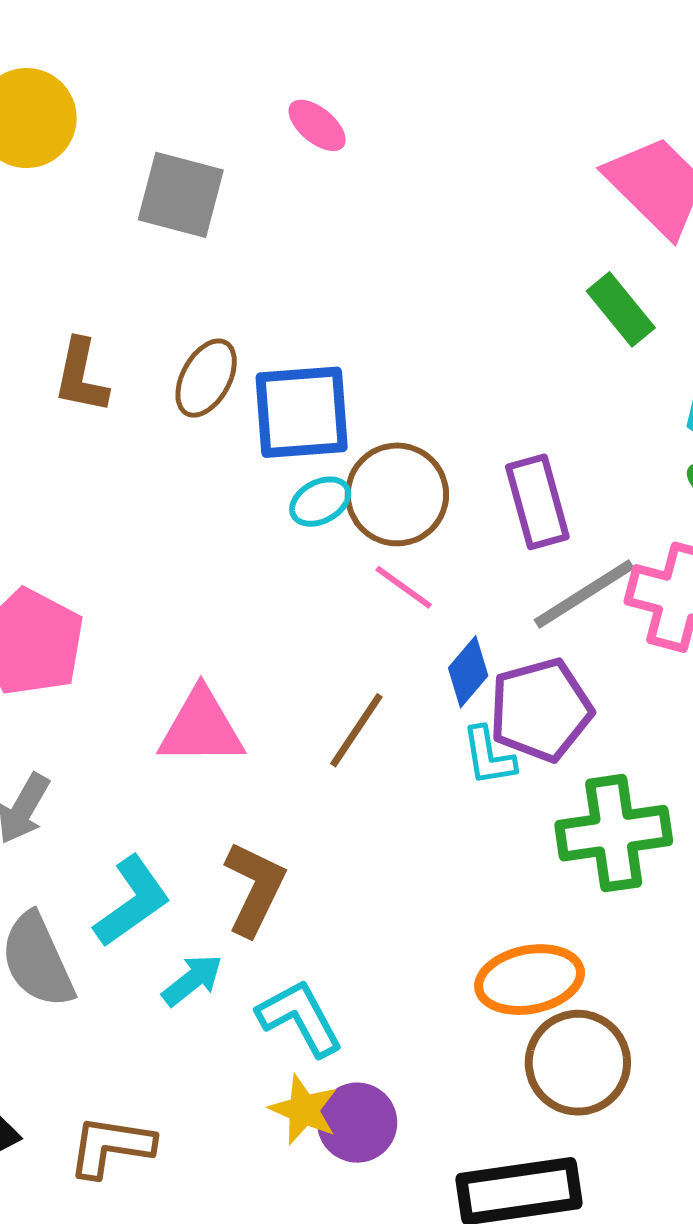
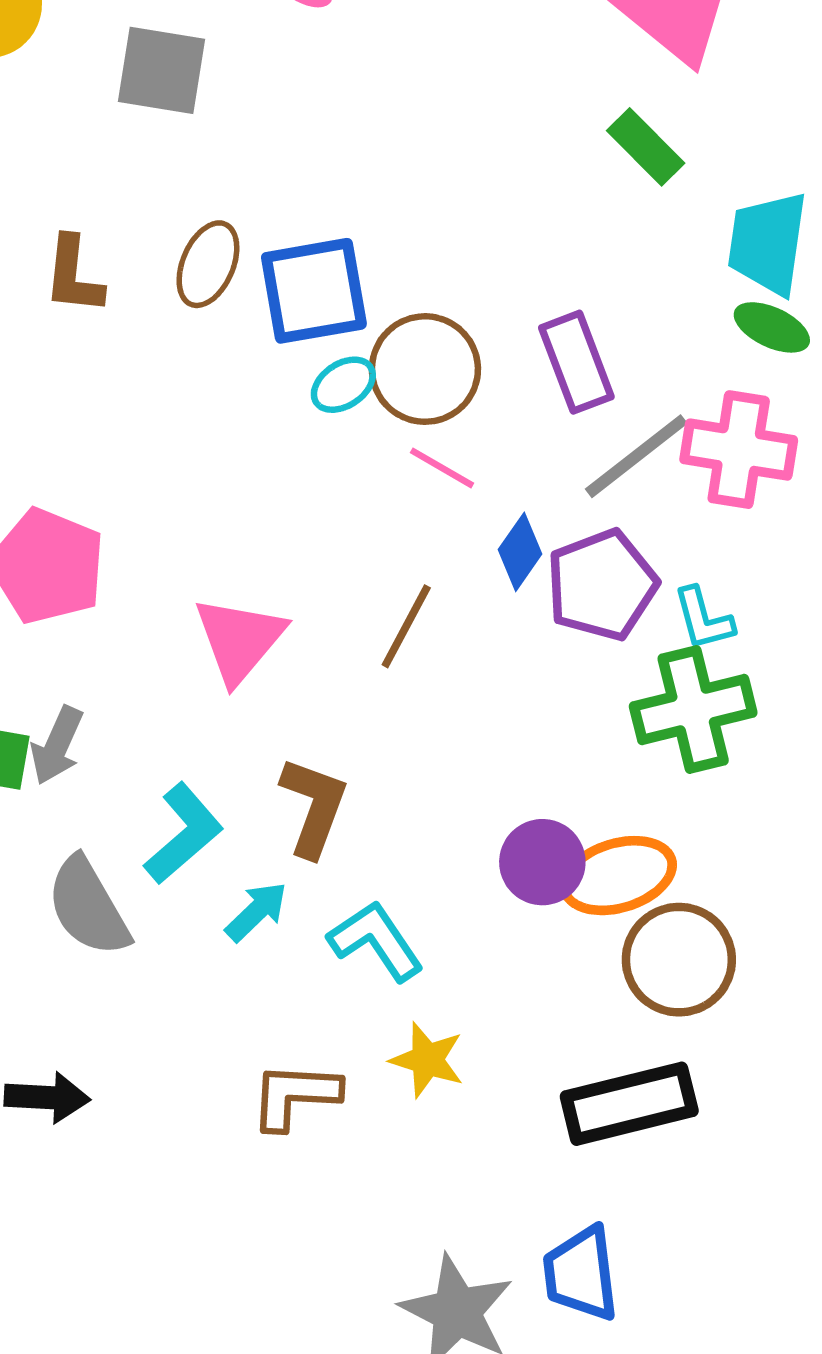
pink triangle: (201, 728) -> (239, 640), turned -44
cyan L-shape: (489, 756) -> (703, 619), moved
yellow star: (304, 1110) -> (427, 1060), moved
purple circle: (357, 1123) -> (542, 862), moved
brown L-shape: (111, 1146) -> (295, 1096), moved

